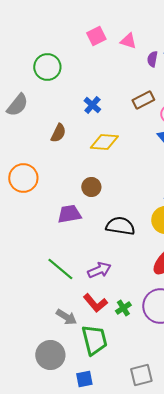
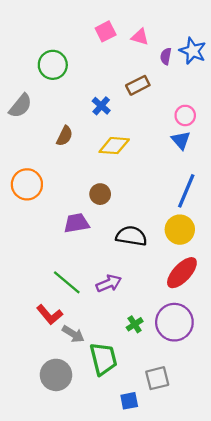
brown rectangle: (143, 100) -> (138, 85), moved
red L-shape: (95, 303) -> (50, 315), moved
gray square: (141, 375) -> (157, 378), moved
blue square: (84, 379) -> (129, 401), moved

